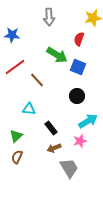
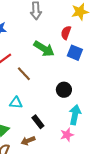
blue square: (78, 67) -> (75, 53), moved
cyan arrow: (88, 121) -> (75, 115), turned -48
brown arrow: (54, 148) -> (28, 141), moved

